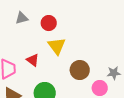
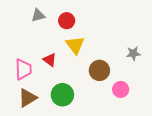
gray star: (114, 73) -> (133, 53), moved

